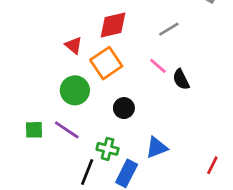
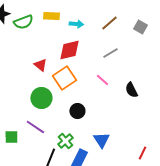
black semicircle: (181, 79) -> (131, 90), moved
green square: (34, 130) -> (11, 137), moved
blue triangle: (157, 148) -> (101, 140), turned -42
green cross: (108, 149) -> (65, 141), turned 35

